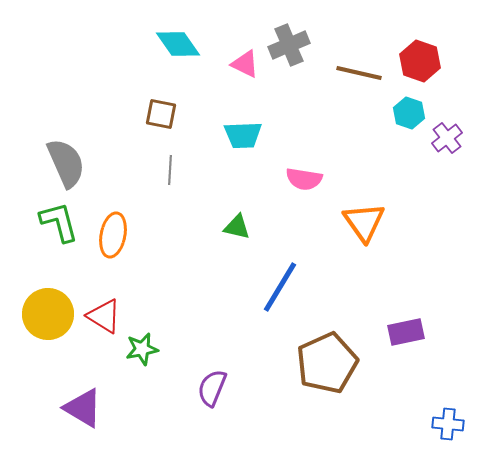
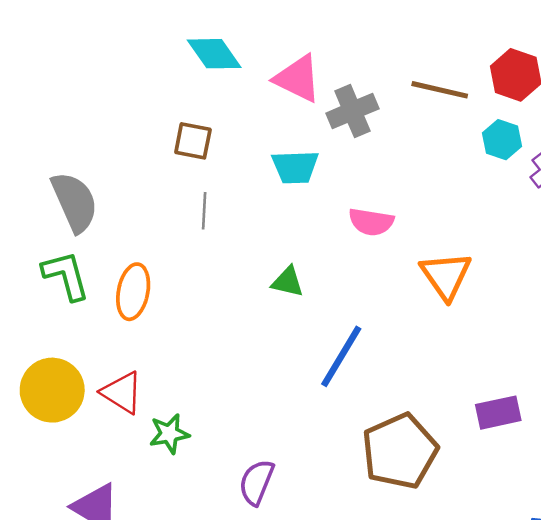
gray cross: (289, 45) -> (352, 111), moved
pink triangle: (245, 64) -> (298, 79), size x1.4

